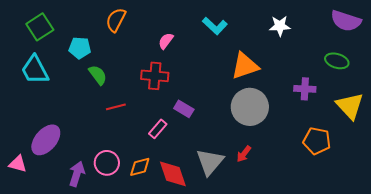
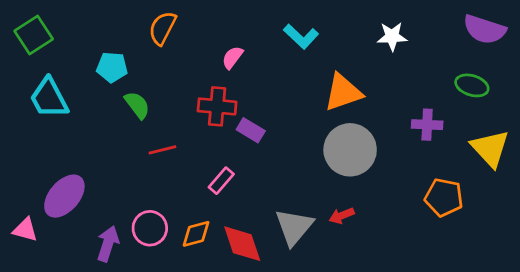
green square: (40, 27) -> (34, 35), moved
purple rectangle: (184, 109) -> (251, 130), moved
red arrow: (244, 154) -> (342, 216), turned 30

